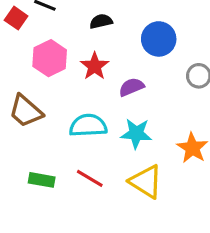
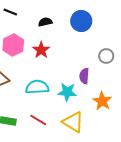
blue circle: (159, 39) -> (81, 21), moved
purple semicircle: (131, 87) -> (84, 76), moved, turned -63

